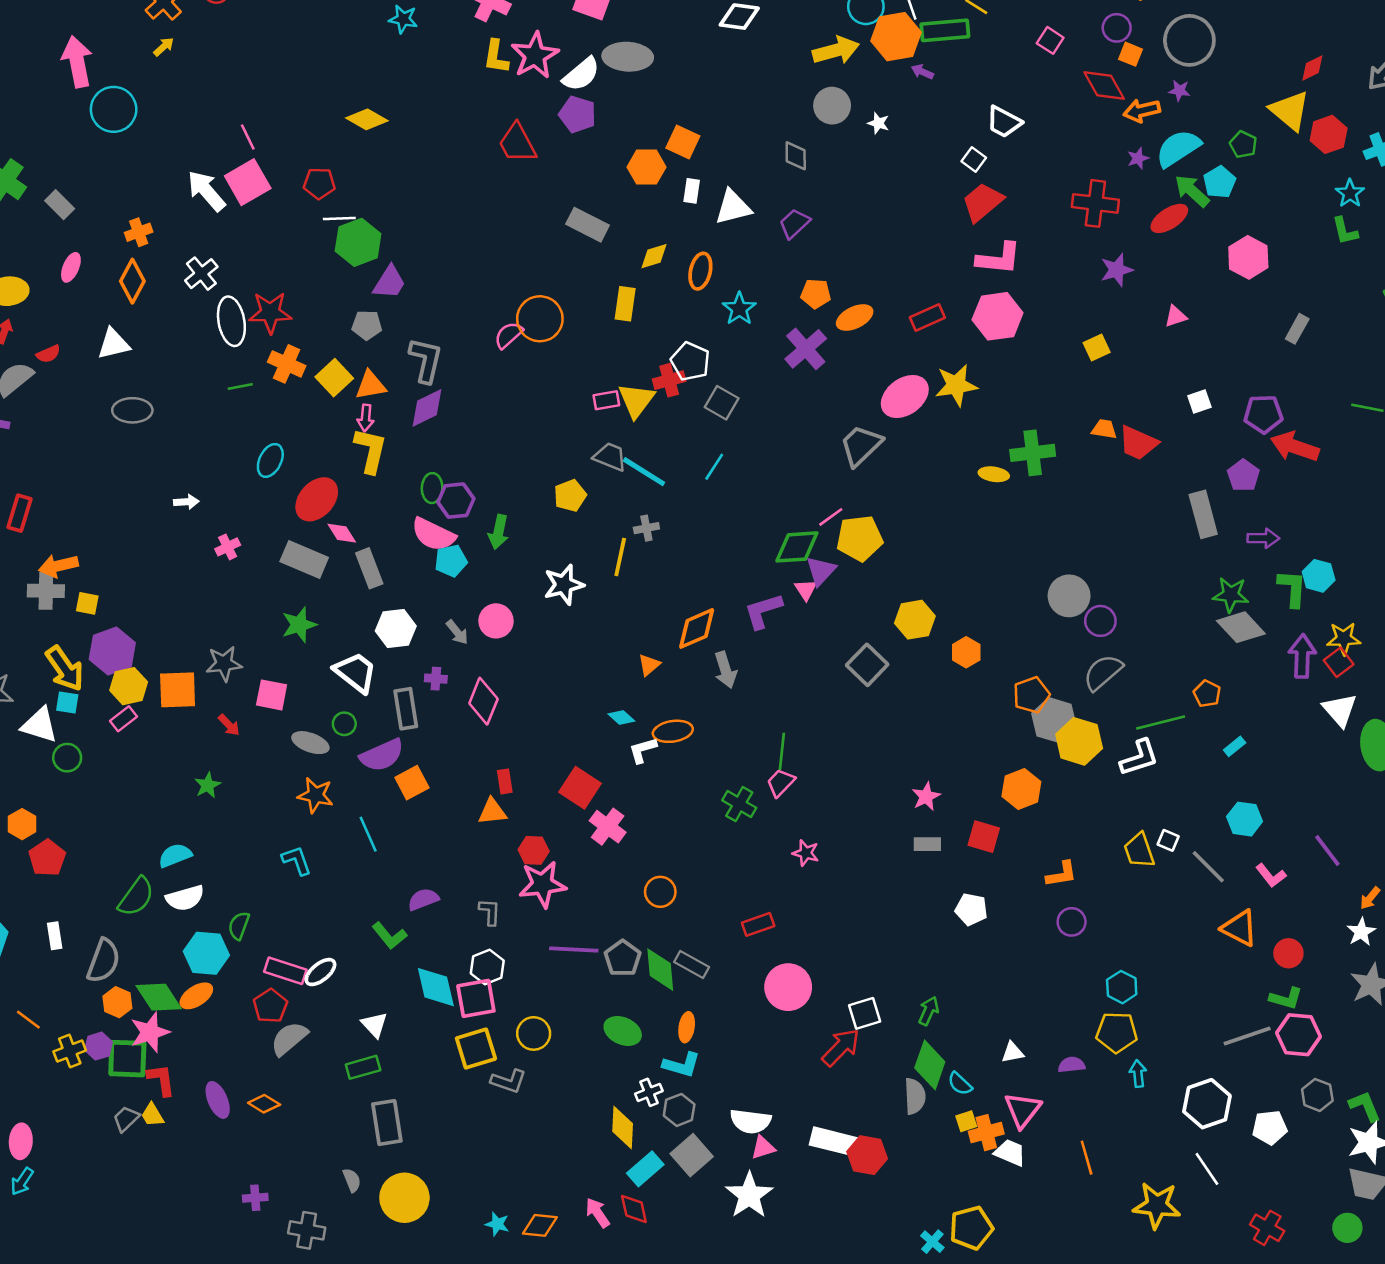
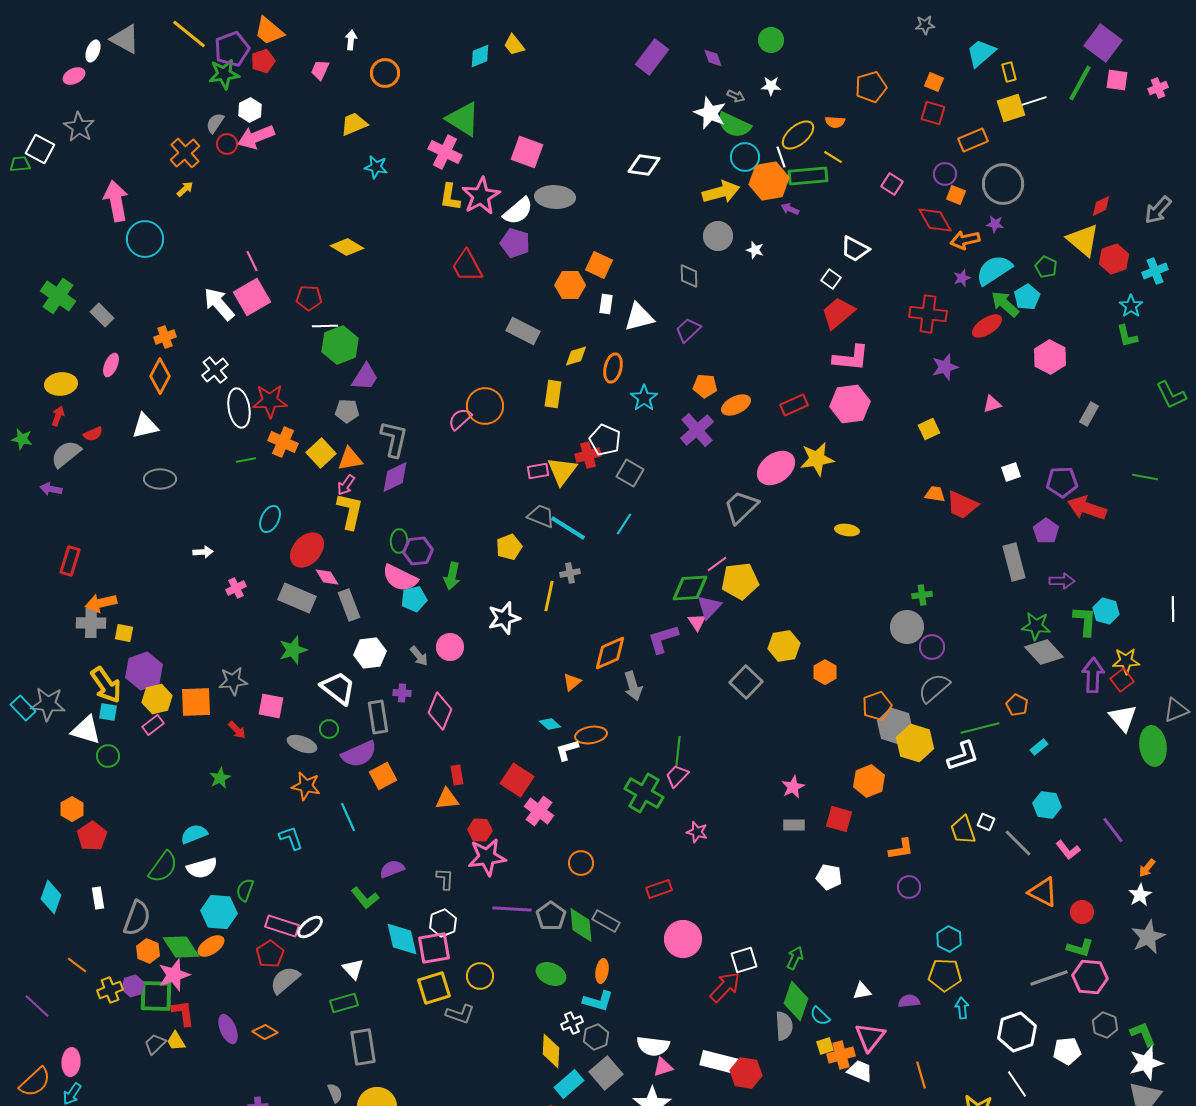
pink arrow: (366, 418) -> (346, 485), turned 30
green cross: (1033, 453) -> (922, 595), moved, size x0.6
green cross: (739, 804) -> (644, 793), size x1.4

